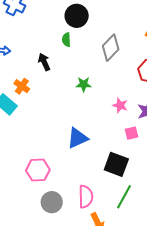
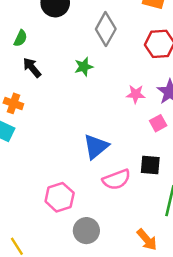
green semicircle: (66, 40) -> (21, 38), moved, turned -136
green star: (84, 84) -> (84, 67), moved
black square: (116, 164) -> (150, 165), size x0.7
pink semicircle: (86, 197) -> (116, 180), moved, turned 85

